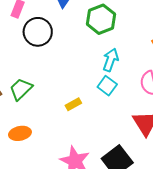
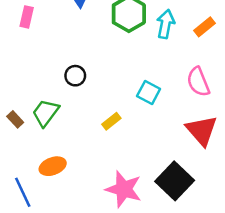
black circle: (38, 32) -> (75, 76), moved, size x0.6
cyan arrow: (111, 60) -> (166, 24), moved

